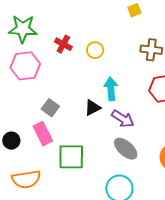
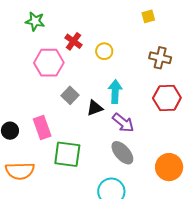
green star: (23, 29) -> (35, 21), size x0.7
pink hexagon: (25, 66) -> (49, 63), moved
gray square: (50, 108) -> (70, 95), moved

